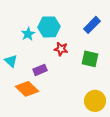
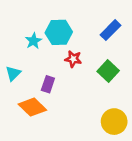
green square: (90, 59) -> (108, 71), turned 30
cyan triangle: (11, 61) -> (13, 73), turned 32
purple rectangle: (40, 70) -> (48, 84), turned -48

